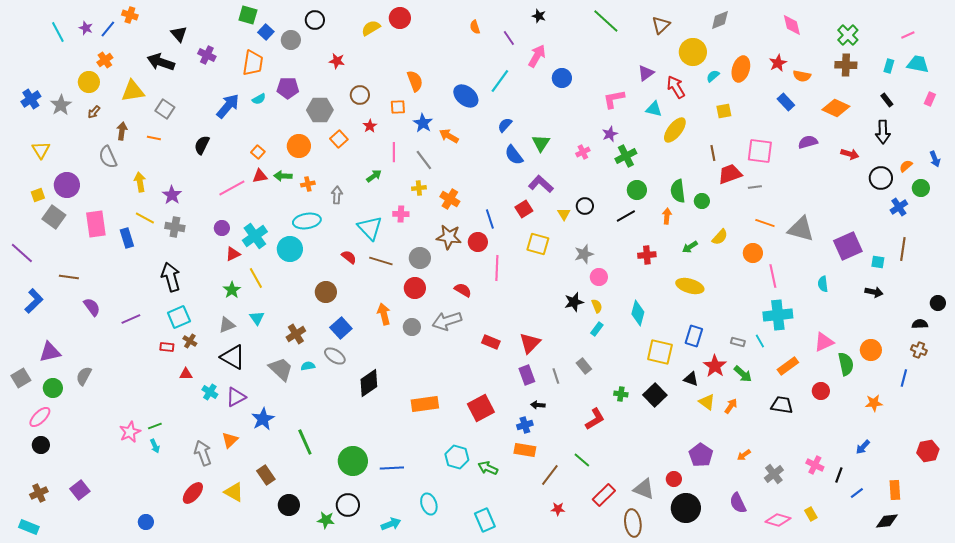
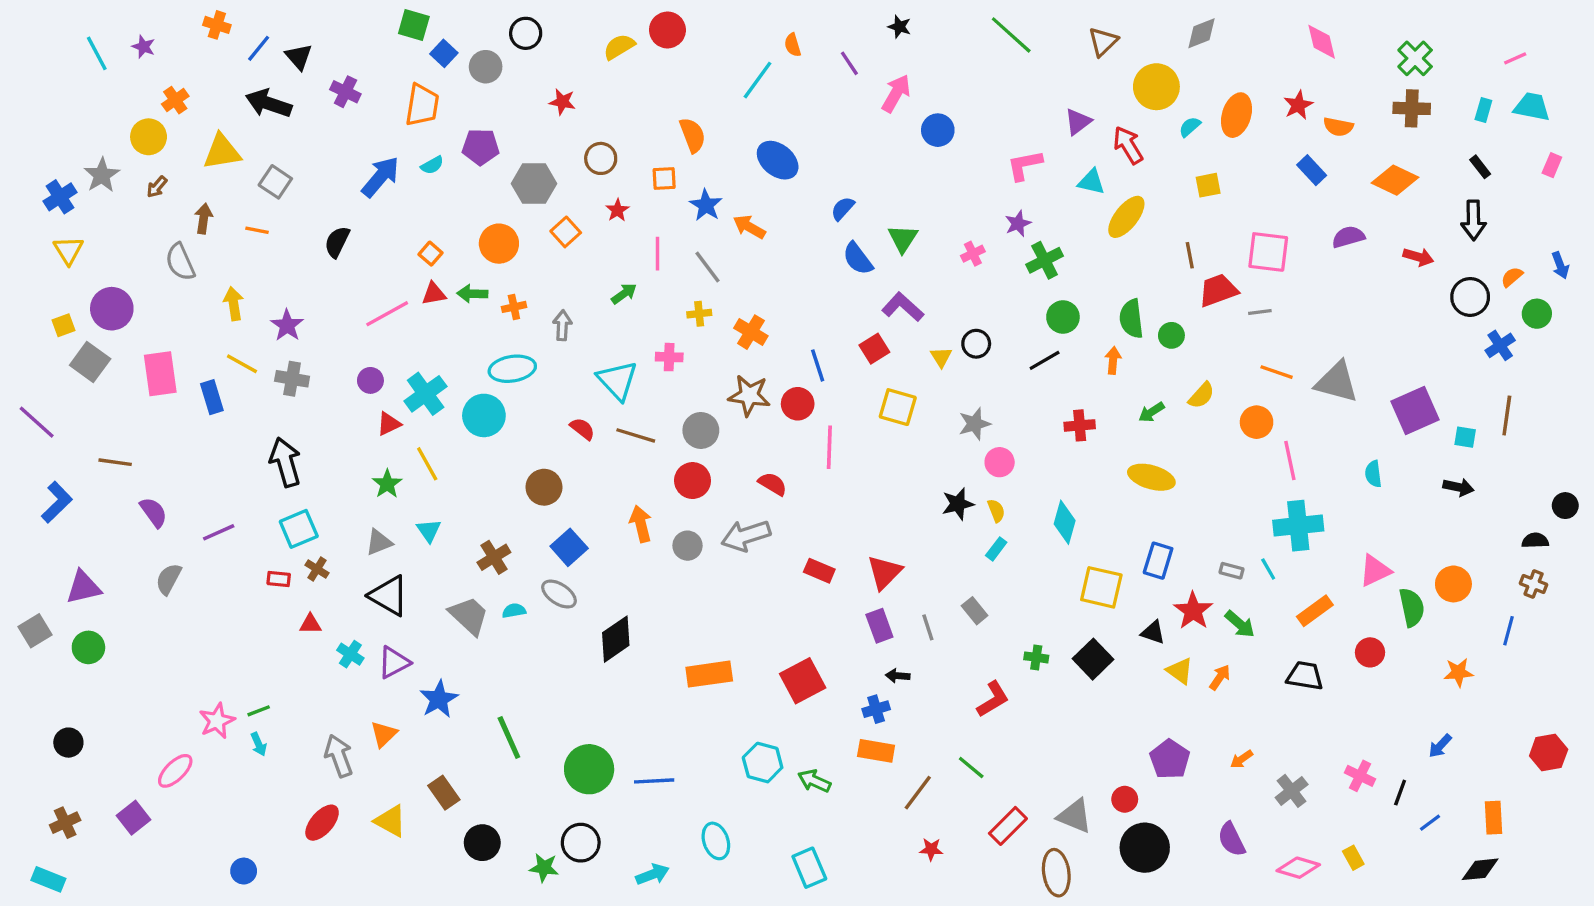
blue line: (108, 29) -> (259, 48), moved
cyan line: (500, 81) -> (758, 80), moved
blue cross: (31, 99) -> (60, 197), moved
gray semicircle: (84, 376) -> (169, 579), moved
pink ellipse: (40, 417) -> (175, 771), moved

